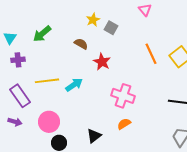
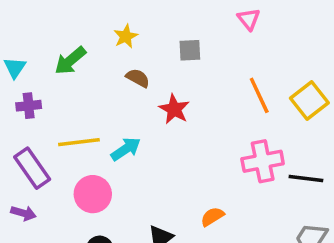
yellow star: (93, 20) -> (126, 36), moved
gray square: (111, 28) -> (190, 50), turned -32
pink cross: (123, 96) -> (263, 161), moved, turned -30
pink circle: (49, 122) -> (93, 194), moved

